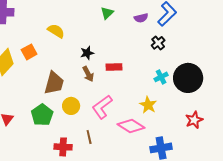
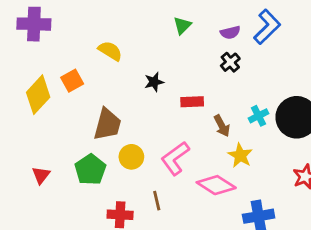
black cross: (158, 43) -> (230, 62), moved
brown arrow: (88, 74) -> (222, 126), moved

